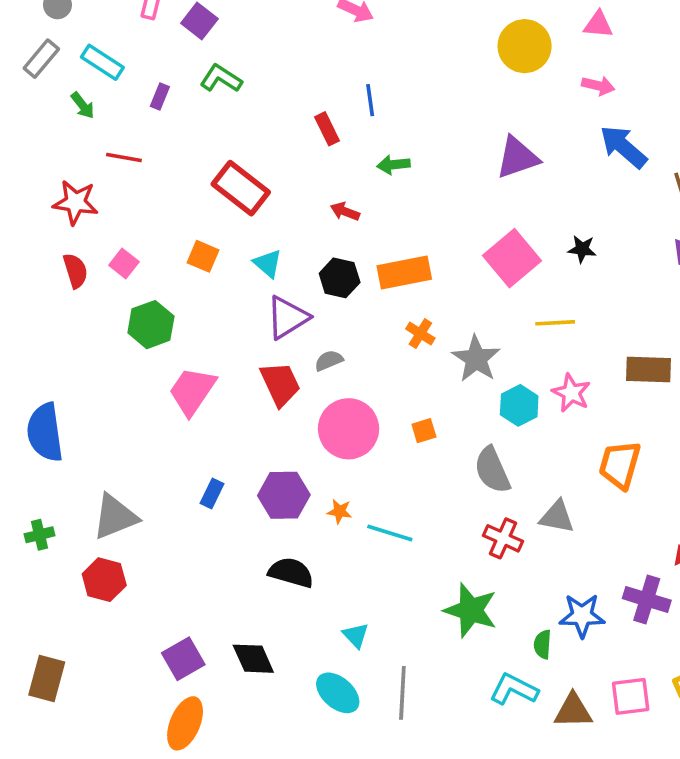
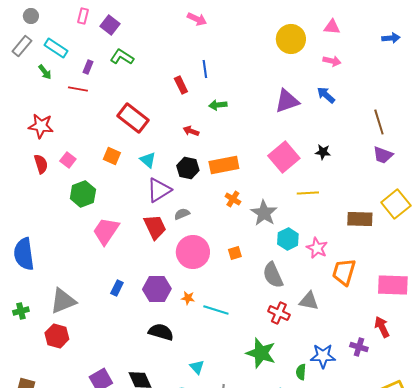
blue arrow: (623, 147) -> (326, 95), moved, size x0.7
red line: (124, 158) -> (78, 89), moved
pink star: (571, 393) -> (317, 248), moved
purple cross: (647, 599) -> (359, 347), size x0.7

